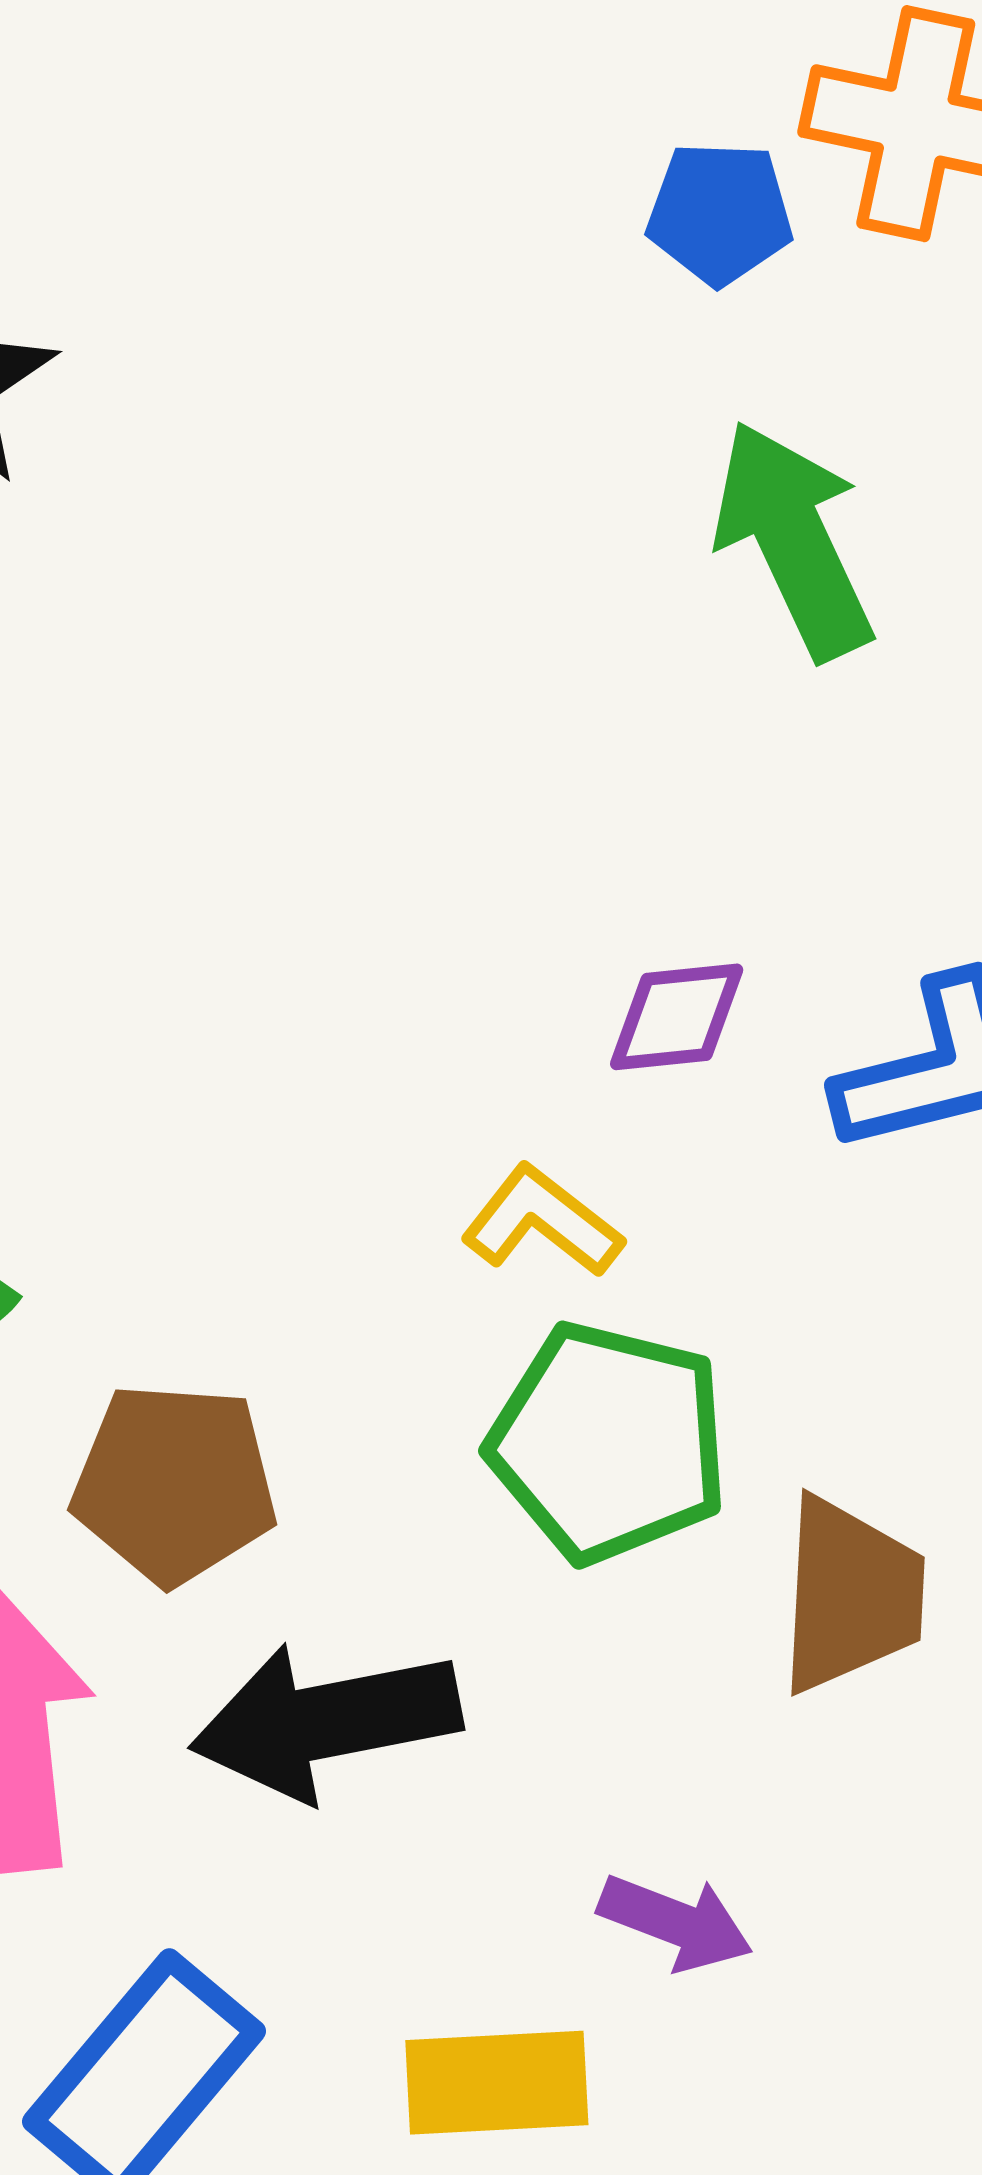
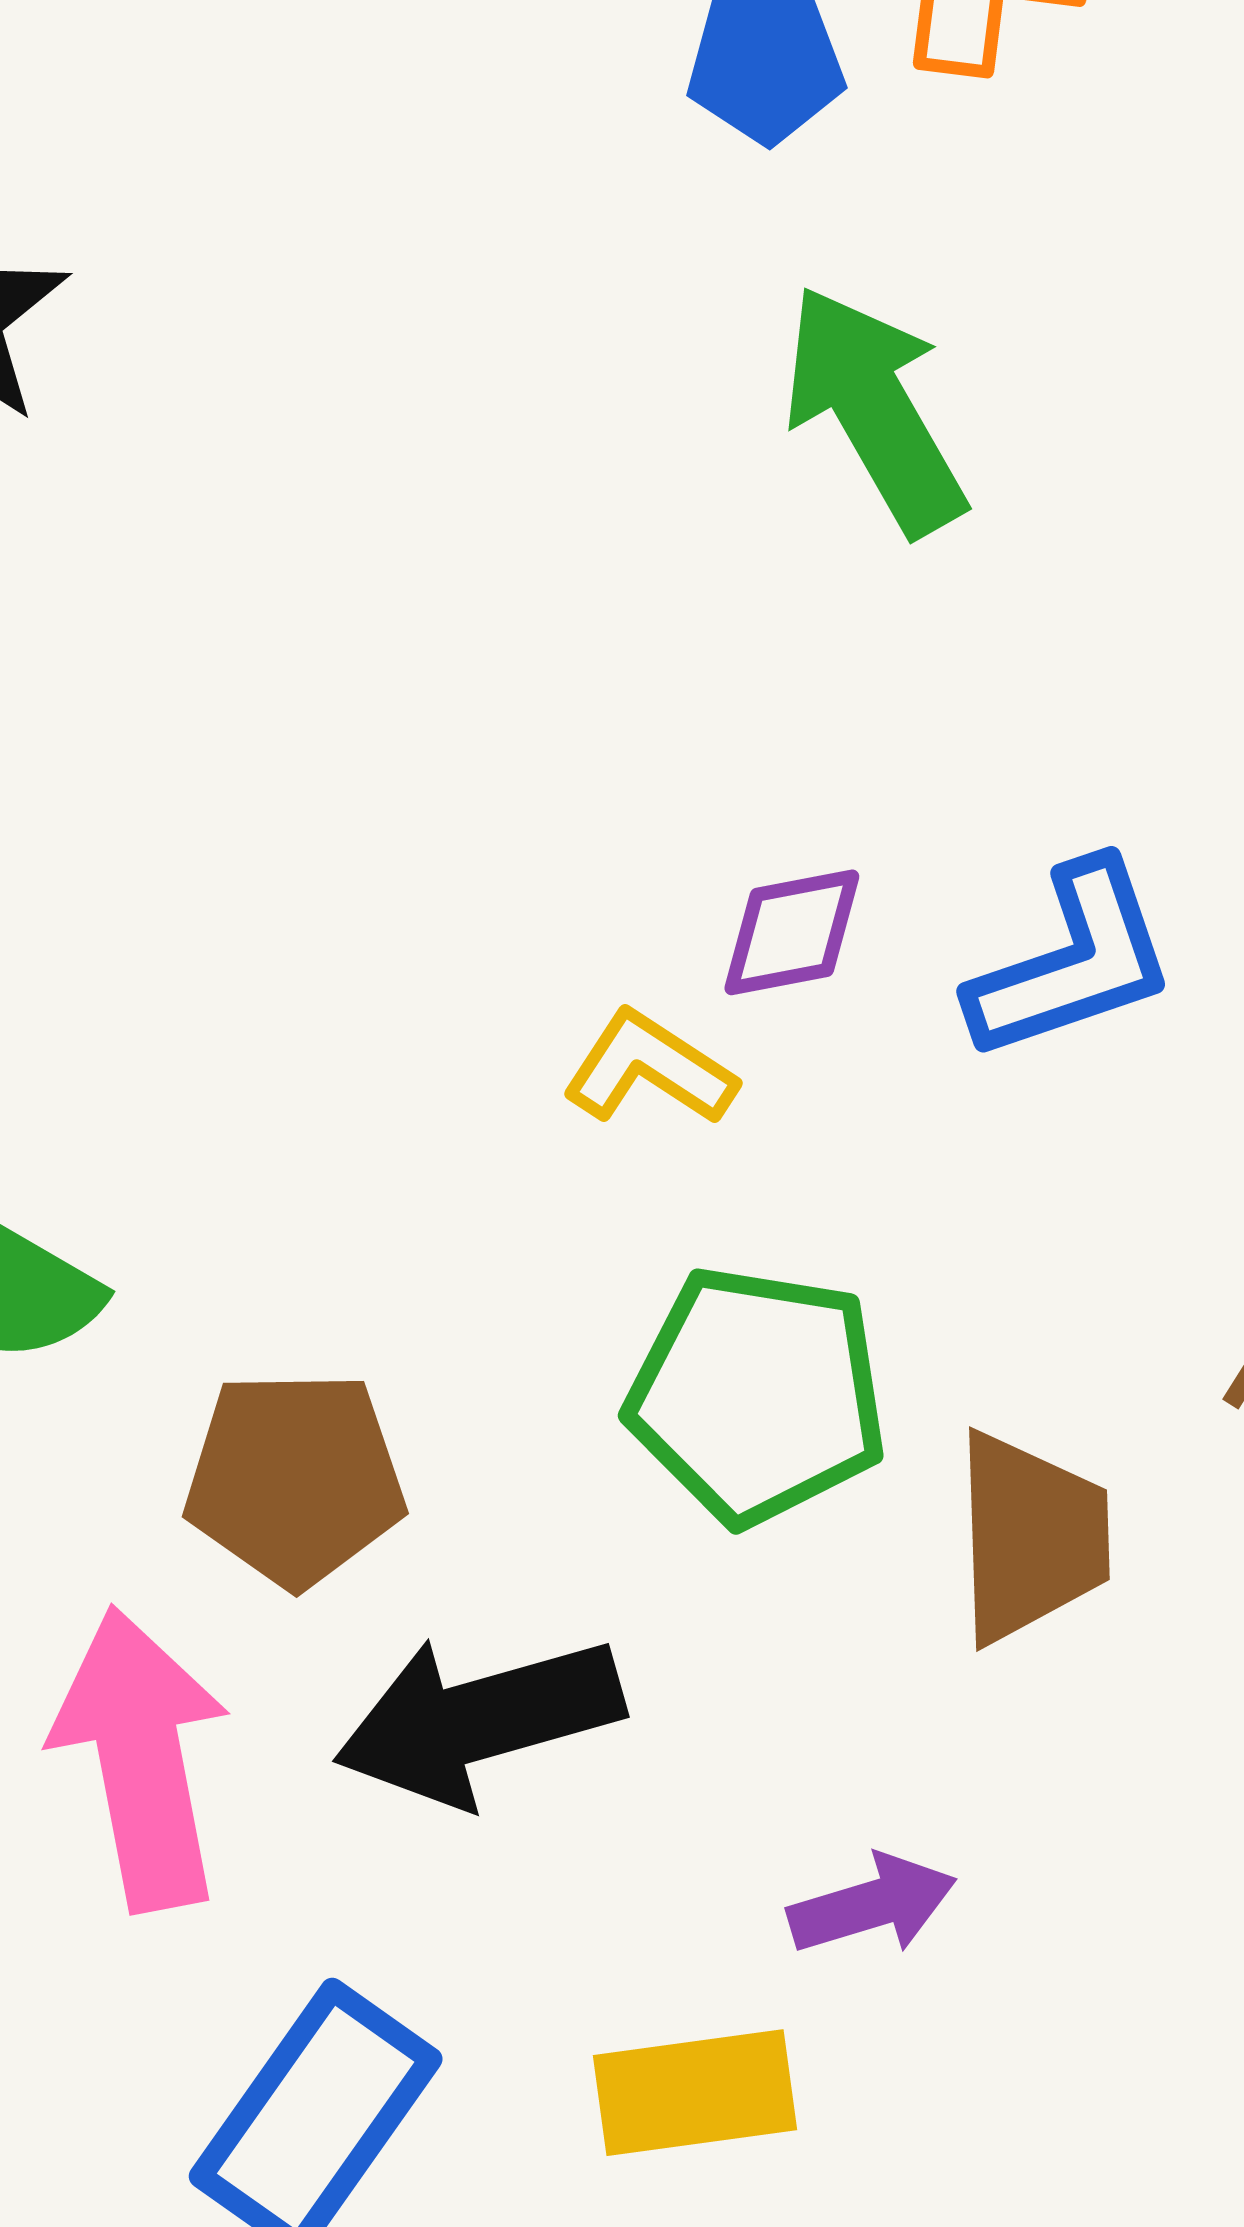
yellow L-shape: (542, 1221) -> (649, 1069), moved
purple arrow: (676, 1922) -> (872, 1905), turned -33

